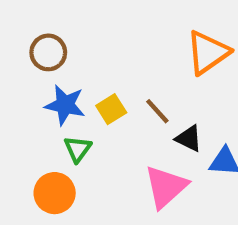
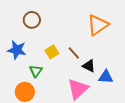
brown circle: (48, 52) -> (32, 20), moved
blue star: (65, 105) -> (17, 50), moved

